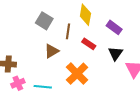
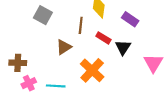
gray square: (44, 21) -> (43, 15), moved
black triangle: (116, 53) -> (123, 47), moved

